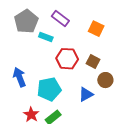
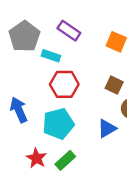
red hexagon: (67, 59) -> (64, 84), moved

